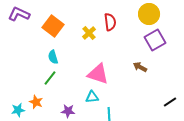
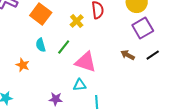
green line: (50, 78) -> (64, 47), moved
orange star: (36, 102) -> (23, 65), moved
black line: (170, 102) -> (153, 55), moved

